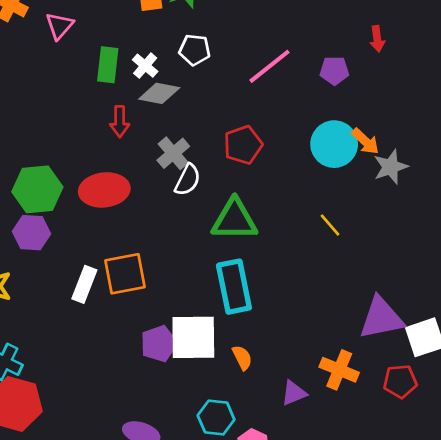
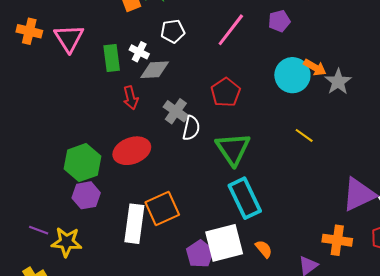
pink triangle: (59, 26) -> (69, 38), size x1.4
green triangle: (234, 220) -> (233, 149), turned -51
white rectangle: (84, 284) -> (134, 224), size x1.4

